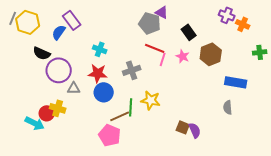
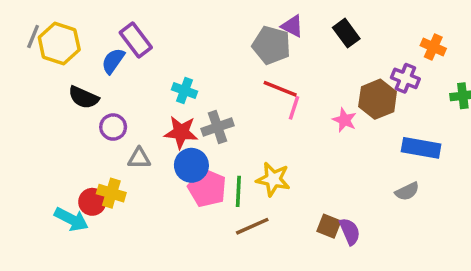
purple cross: (227, 15) -> (405, 78), moved
black rectangle: (189, 32) -> (346, 33), moved
pink star: (183, 56) -> (345, 120), moved
purple circle: (59, 70) -> (113, 127), size x0.6
gray cross: (132, 70) -> (217, 127), moved
gray semicircle: (228, 107) -> (407, 191), turned -112
brown line: (120, 116) -> (252, 226), moved
pink pentagon: (110, 135) -> (207, 188), moved

